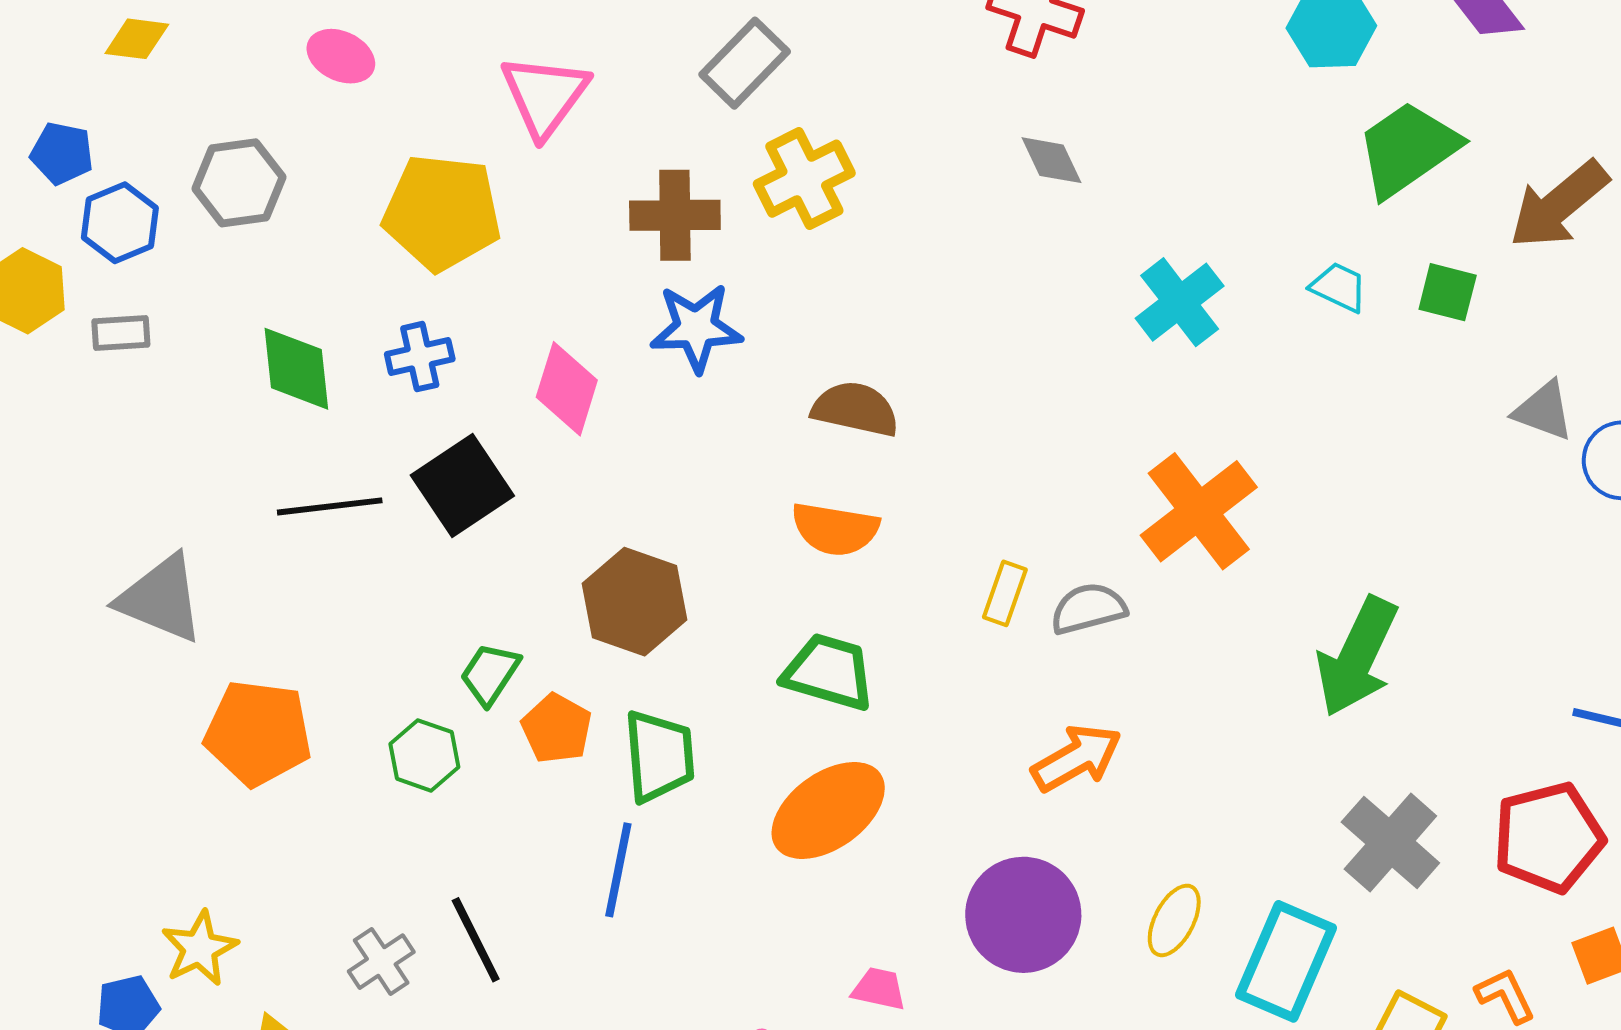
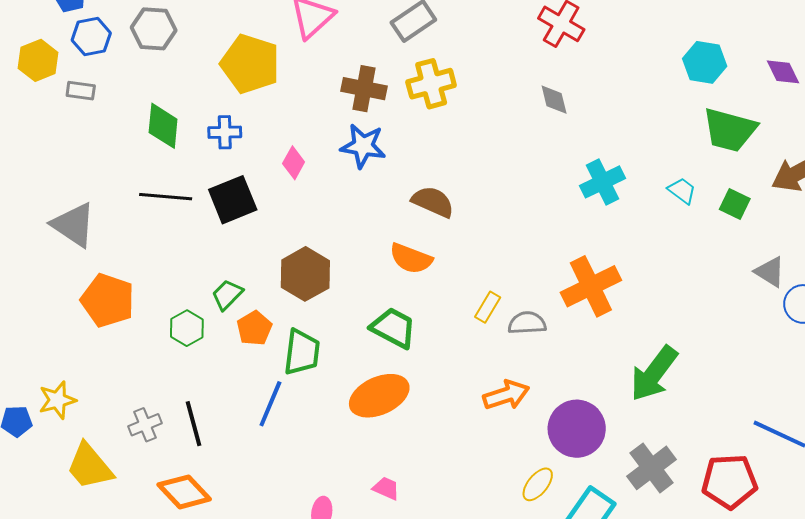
green trapezoid: (1408, 149) -> (730, 130), turned -142
pink diamond: (567, 389) -> (294, 163), size x0.7
purple circle: (1023, 915) -> (577, 429), moved

